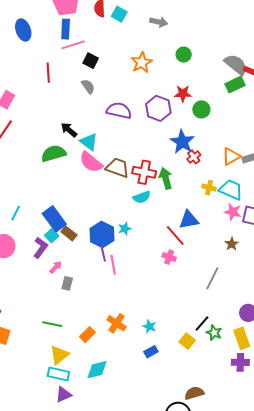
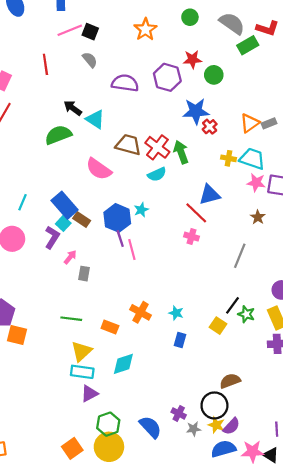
pink line: (73, 45) -> (70, 30), moved
gray semicircle: (236, 65) -> (232, 23), moved
red line: (48, 73) -> (45, 64), moved
blue star: (182, 142) -> (196, 111), turned -30
pink semicircle: (91, 162) -> (99, 169), moved
red cross: (144, 172) -> (157, 147), turned 30
orange rectangle: (87, 335) -> (110, 327), turned 70
blue rectangle: (151, 352) -> (180, 340), turned -40

